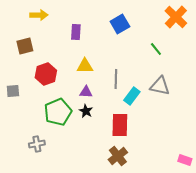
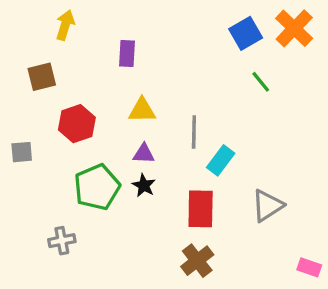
yellow arrow: (39, 15) -> (65, 25), turned -72
blue square: (120, 24) -> (246, 33), moved
gray triangle: (160, 86) -> (267, 206), moved, turned -45

